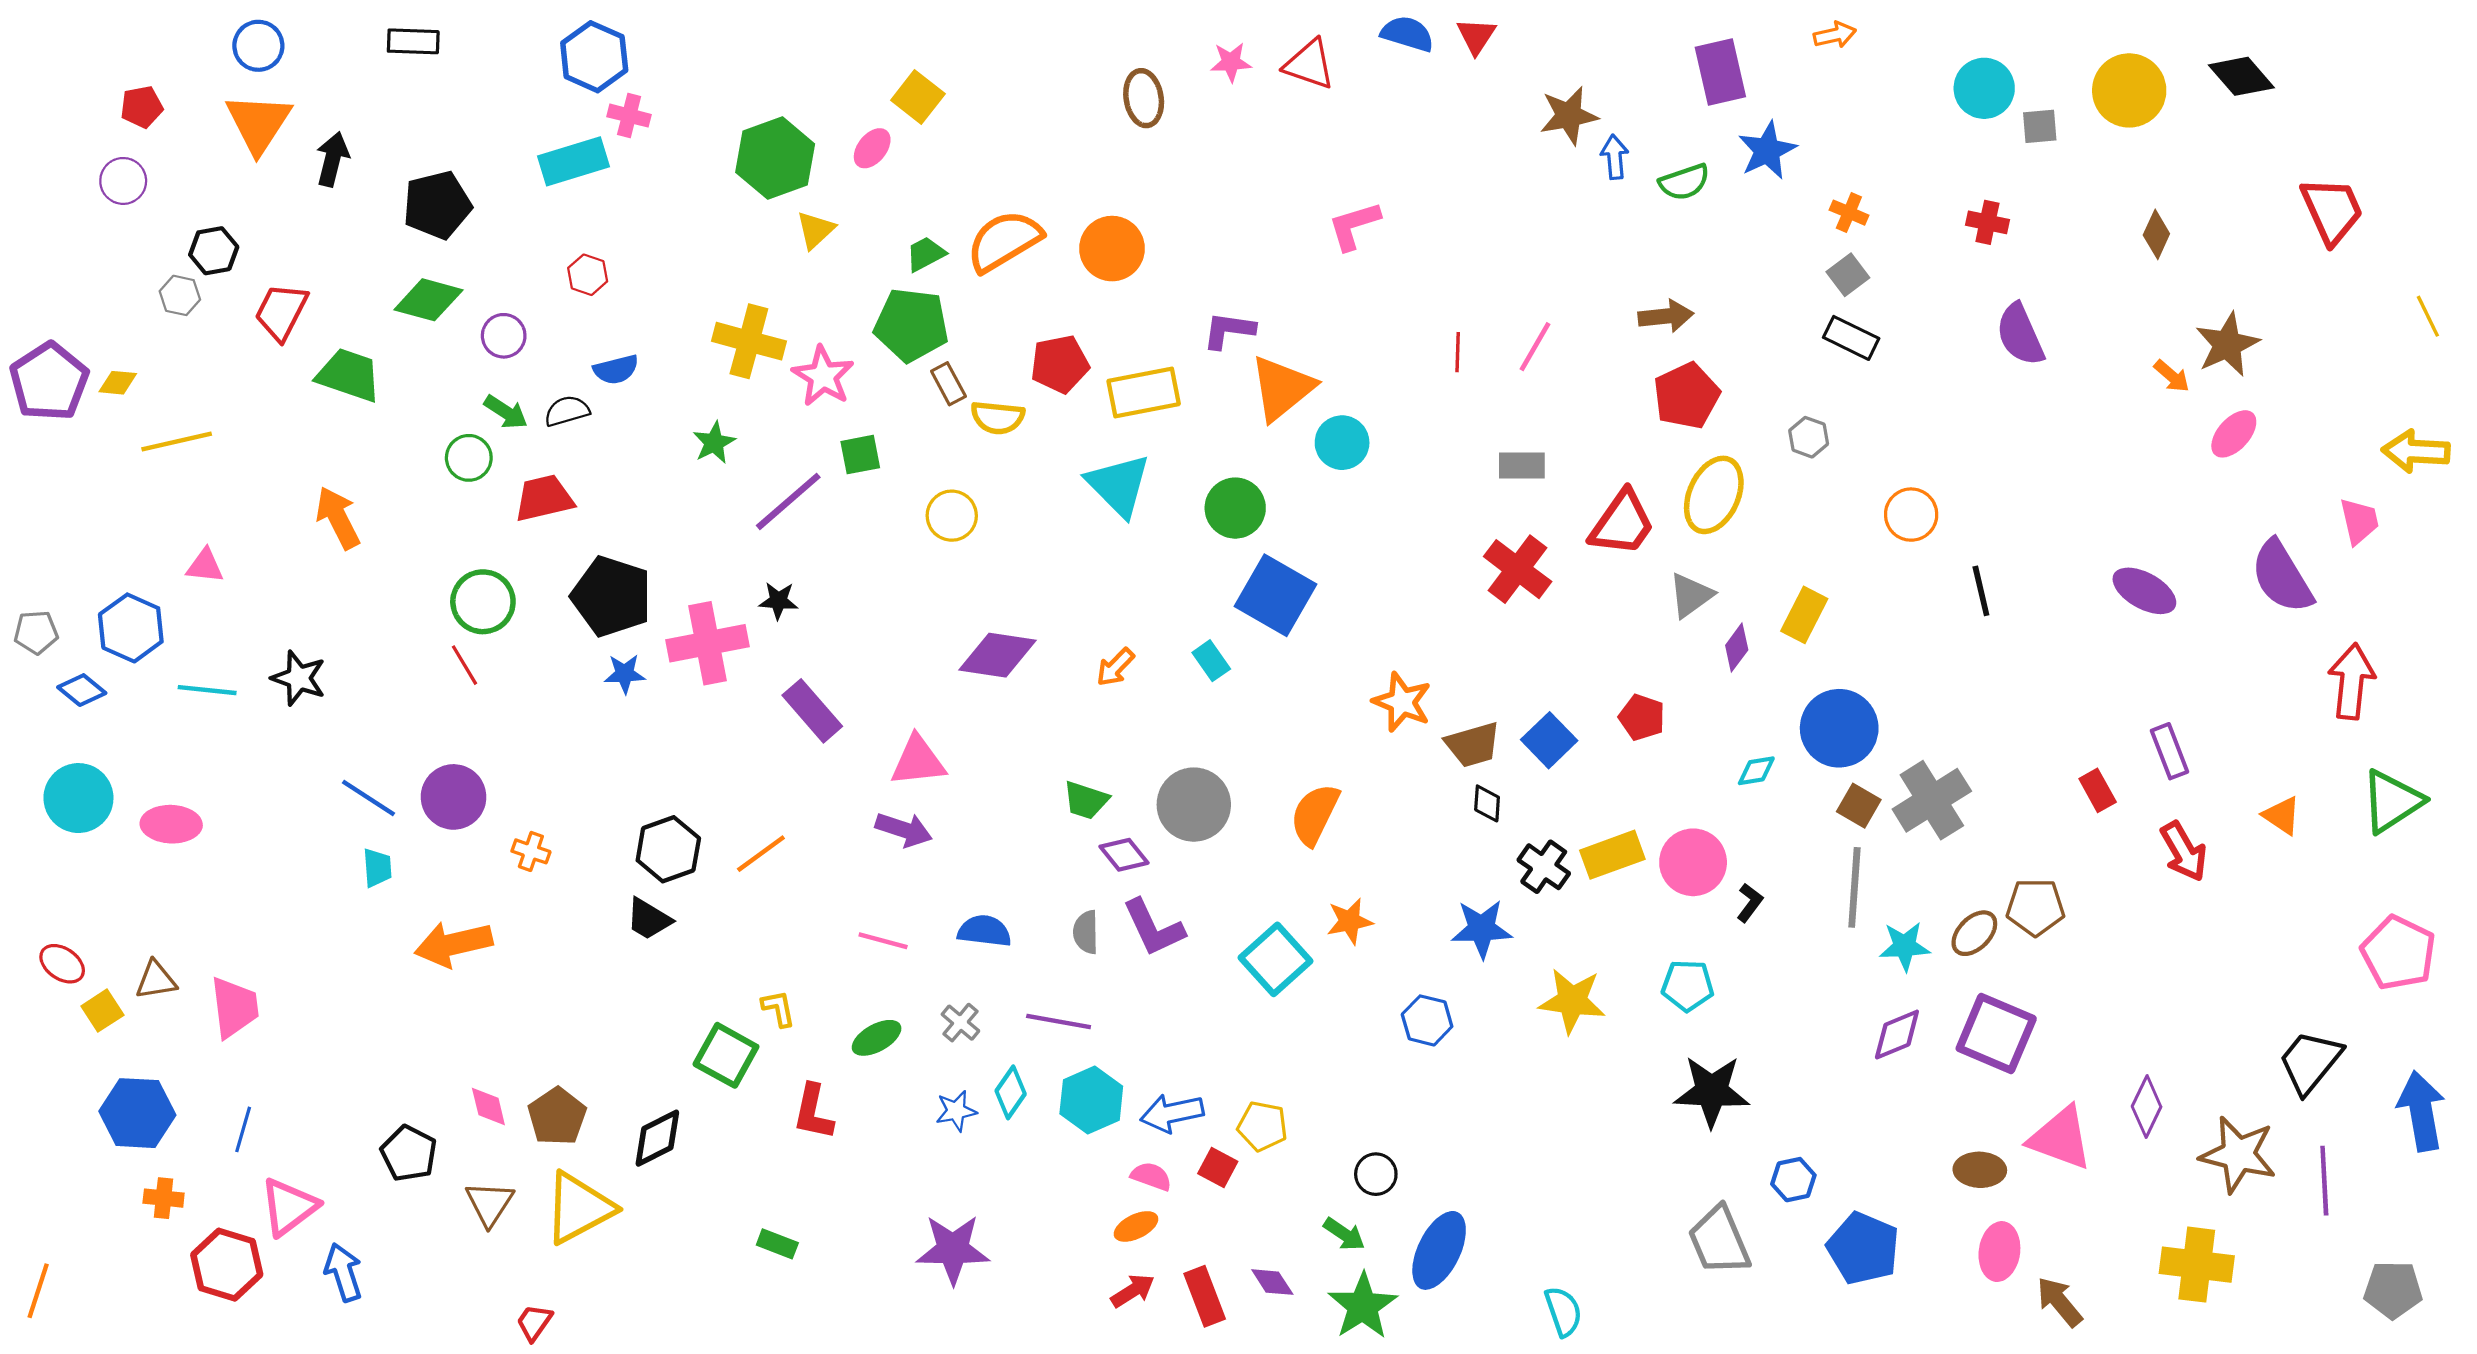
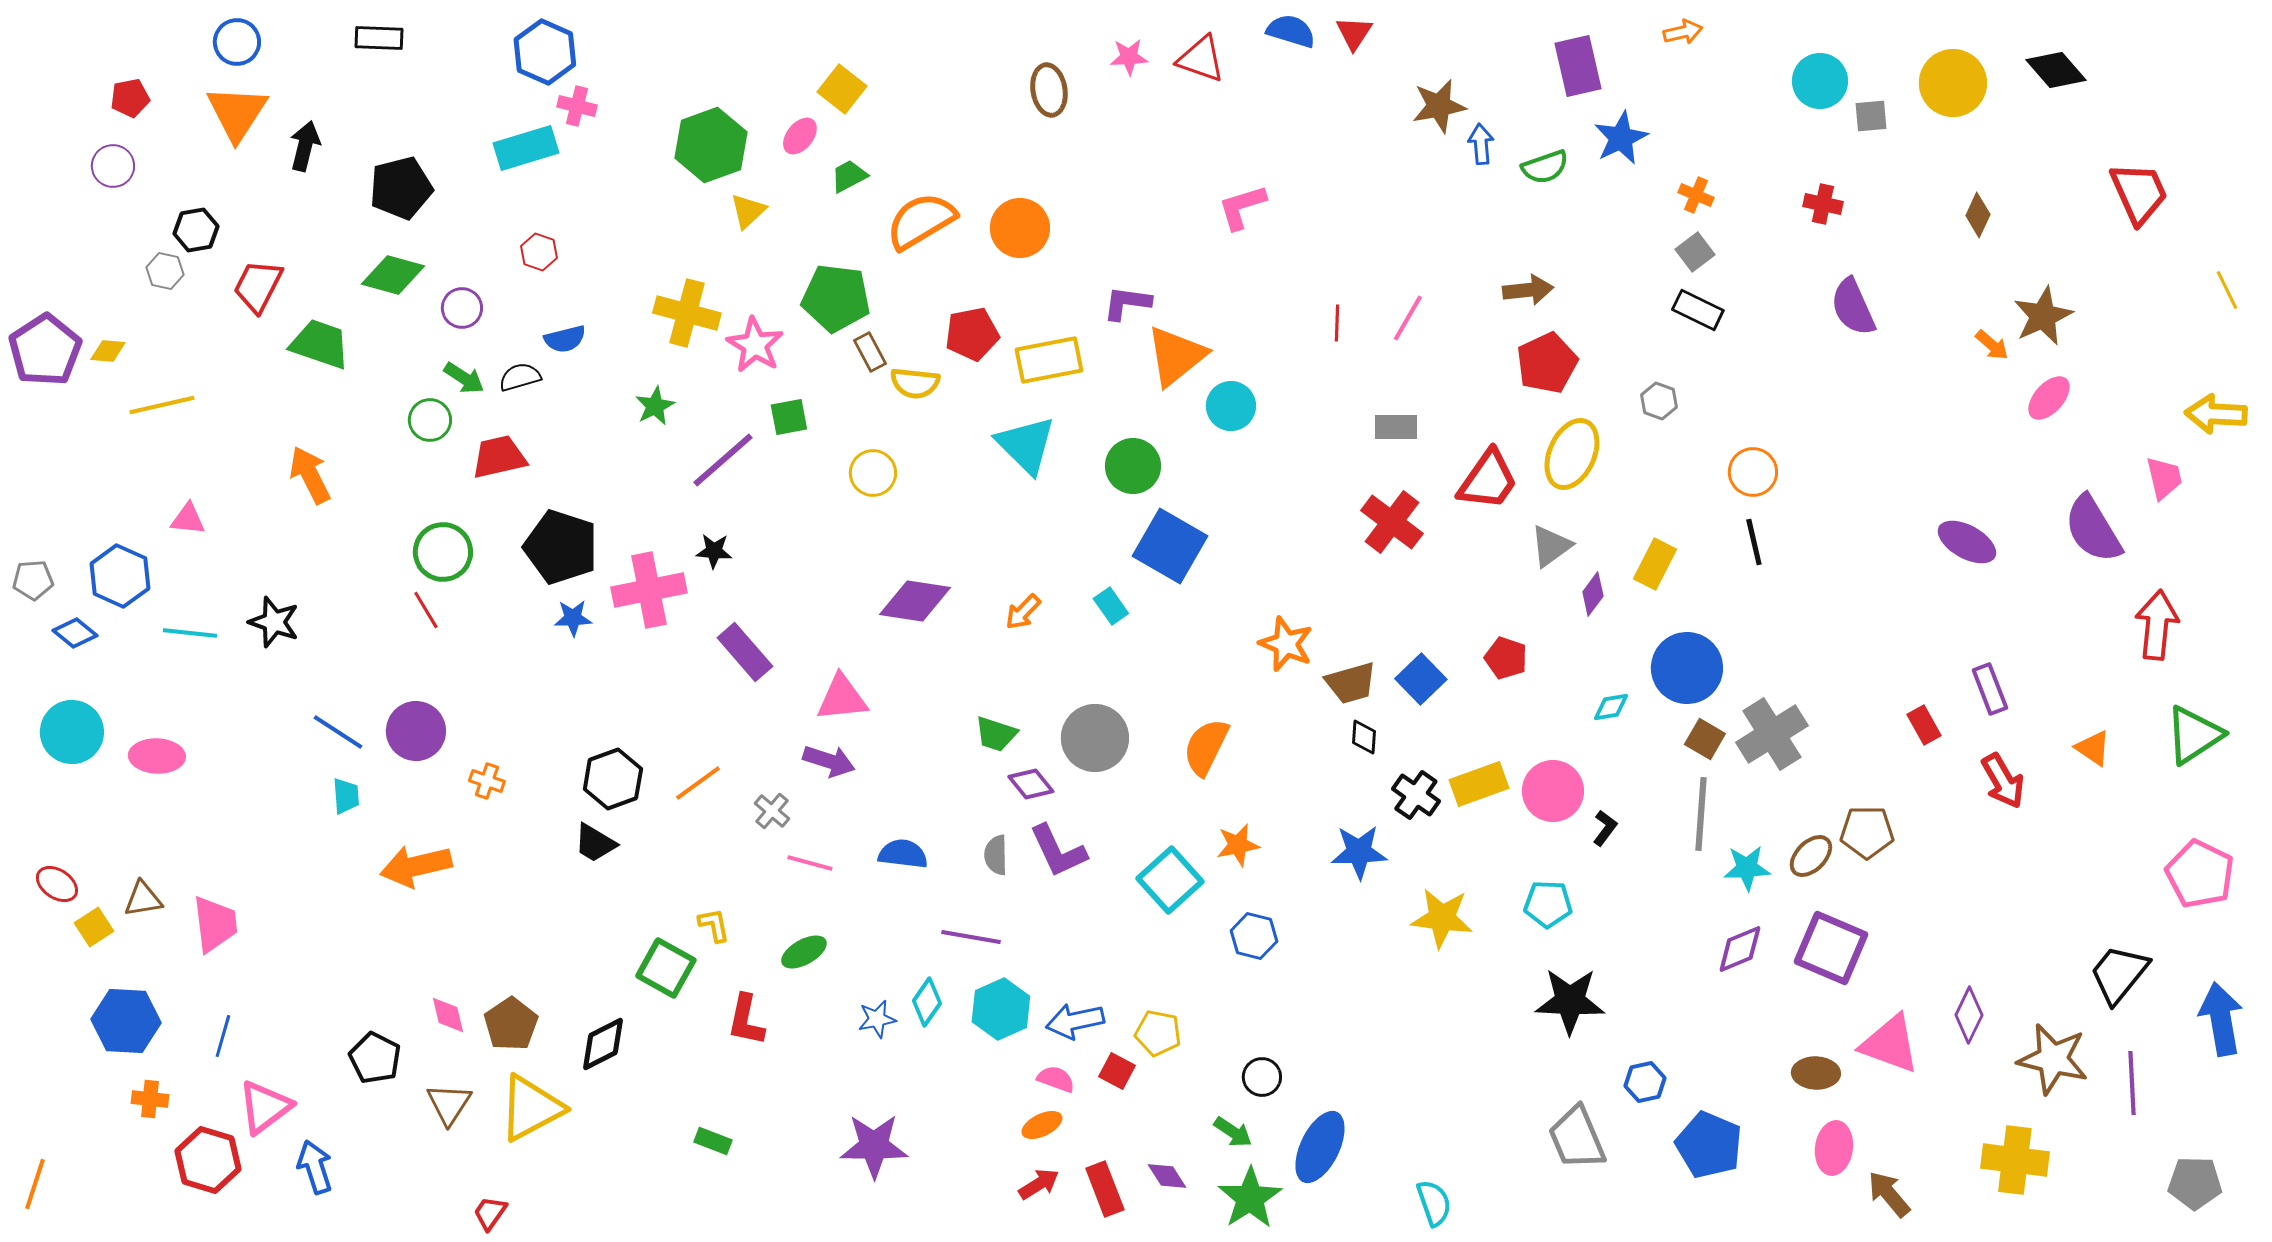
green trapezoid: (926, 254) -> (849, 176), moved
black line: (1981, 591) -> (1754, 542), moved
blue hexagon: (1427, 1020) -> (1254, 936), moved
gray cross: (960, 1023) -> (772, 811), moved

